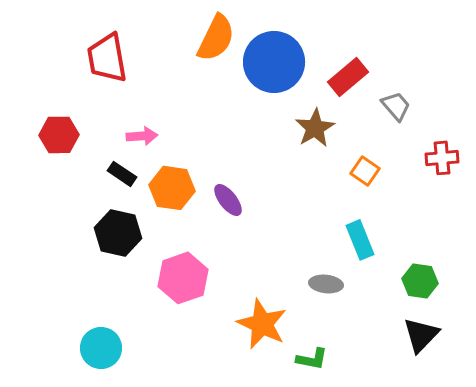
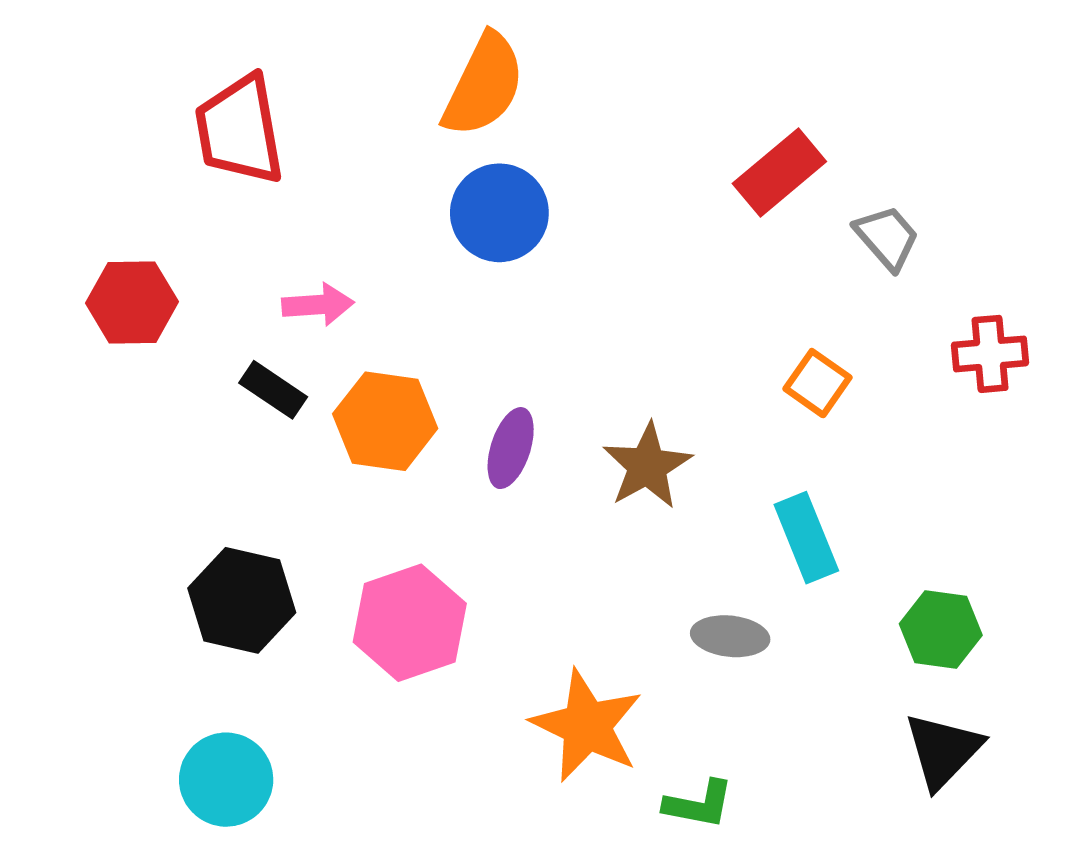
blue circle: (274, 62) -> (499, 213), moved, size x0.7
brown star: (315, 128) -> (647, 466), moved
purple ellipse: (228, 200) -> (511, 448), turned 56
black hexagon: (118, 233) -> (242, 600), moved

